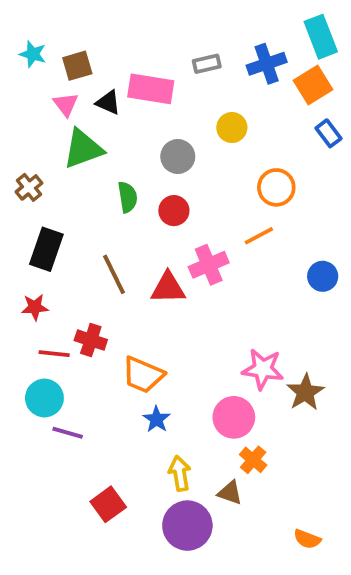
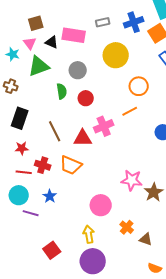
cyan star: (33, 54) -> (13, 54), moved
yellow circle: (232, 128) -> (116, 55), size x1.6
gray circle: (178, 157) -> (78, 70), moved
brown cross: (29, 187) -> (11, 86), turned -32
red star: (35, 307) -> (22, 148), moved
orange trapezoid: (143, 375) -> (71, 165), moved
pink circle: (234, 417) -> (101, 205), moved
blue star: (157, 419) -> (50, 196), moved
brown triangle: (230, 493) -> (146, 239), moved

